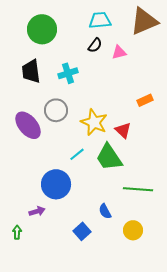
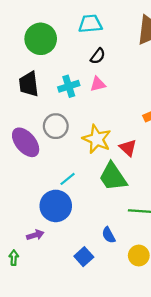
cyan trapezoid: (100, 20) -> (90, 24), moved
pink triangle: (119, 52) -> (98, 84), moved
cyan line: (77, 154) -> (68, 179), moved

